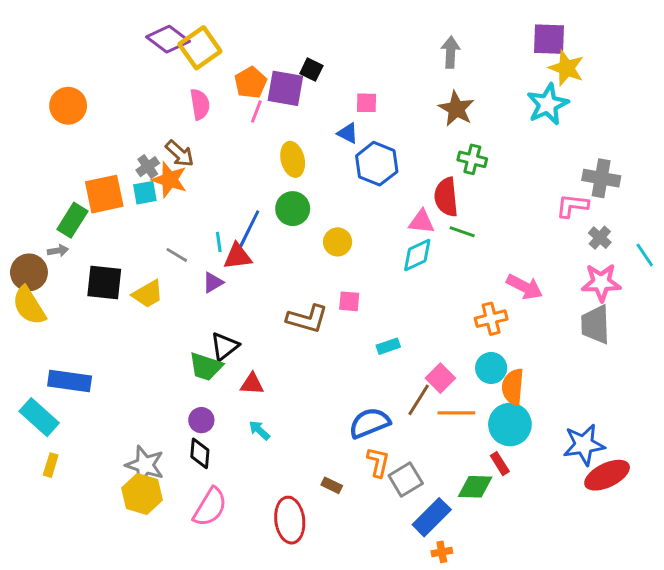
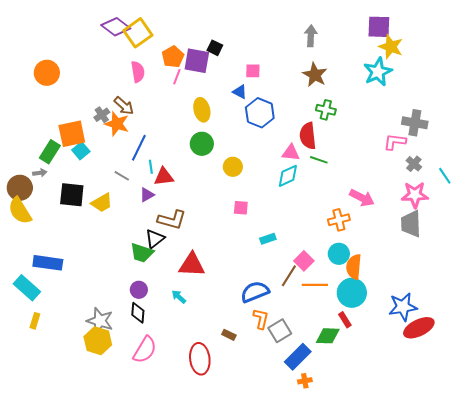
cyan square: (145, 193) -> (81, 151), moved, turned -30
blue line: (249, 229) -> (139, 148), moved
brown L-shape: (307, 319) -> (172, 220), moved
red triangle: (252, 384) -> (192, 265), moved, size x1.6

